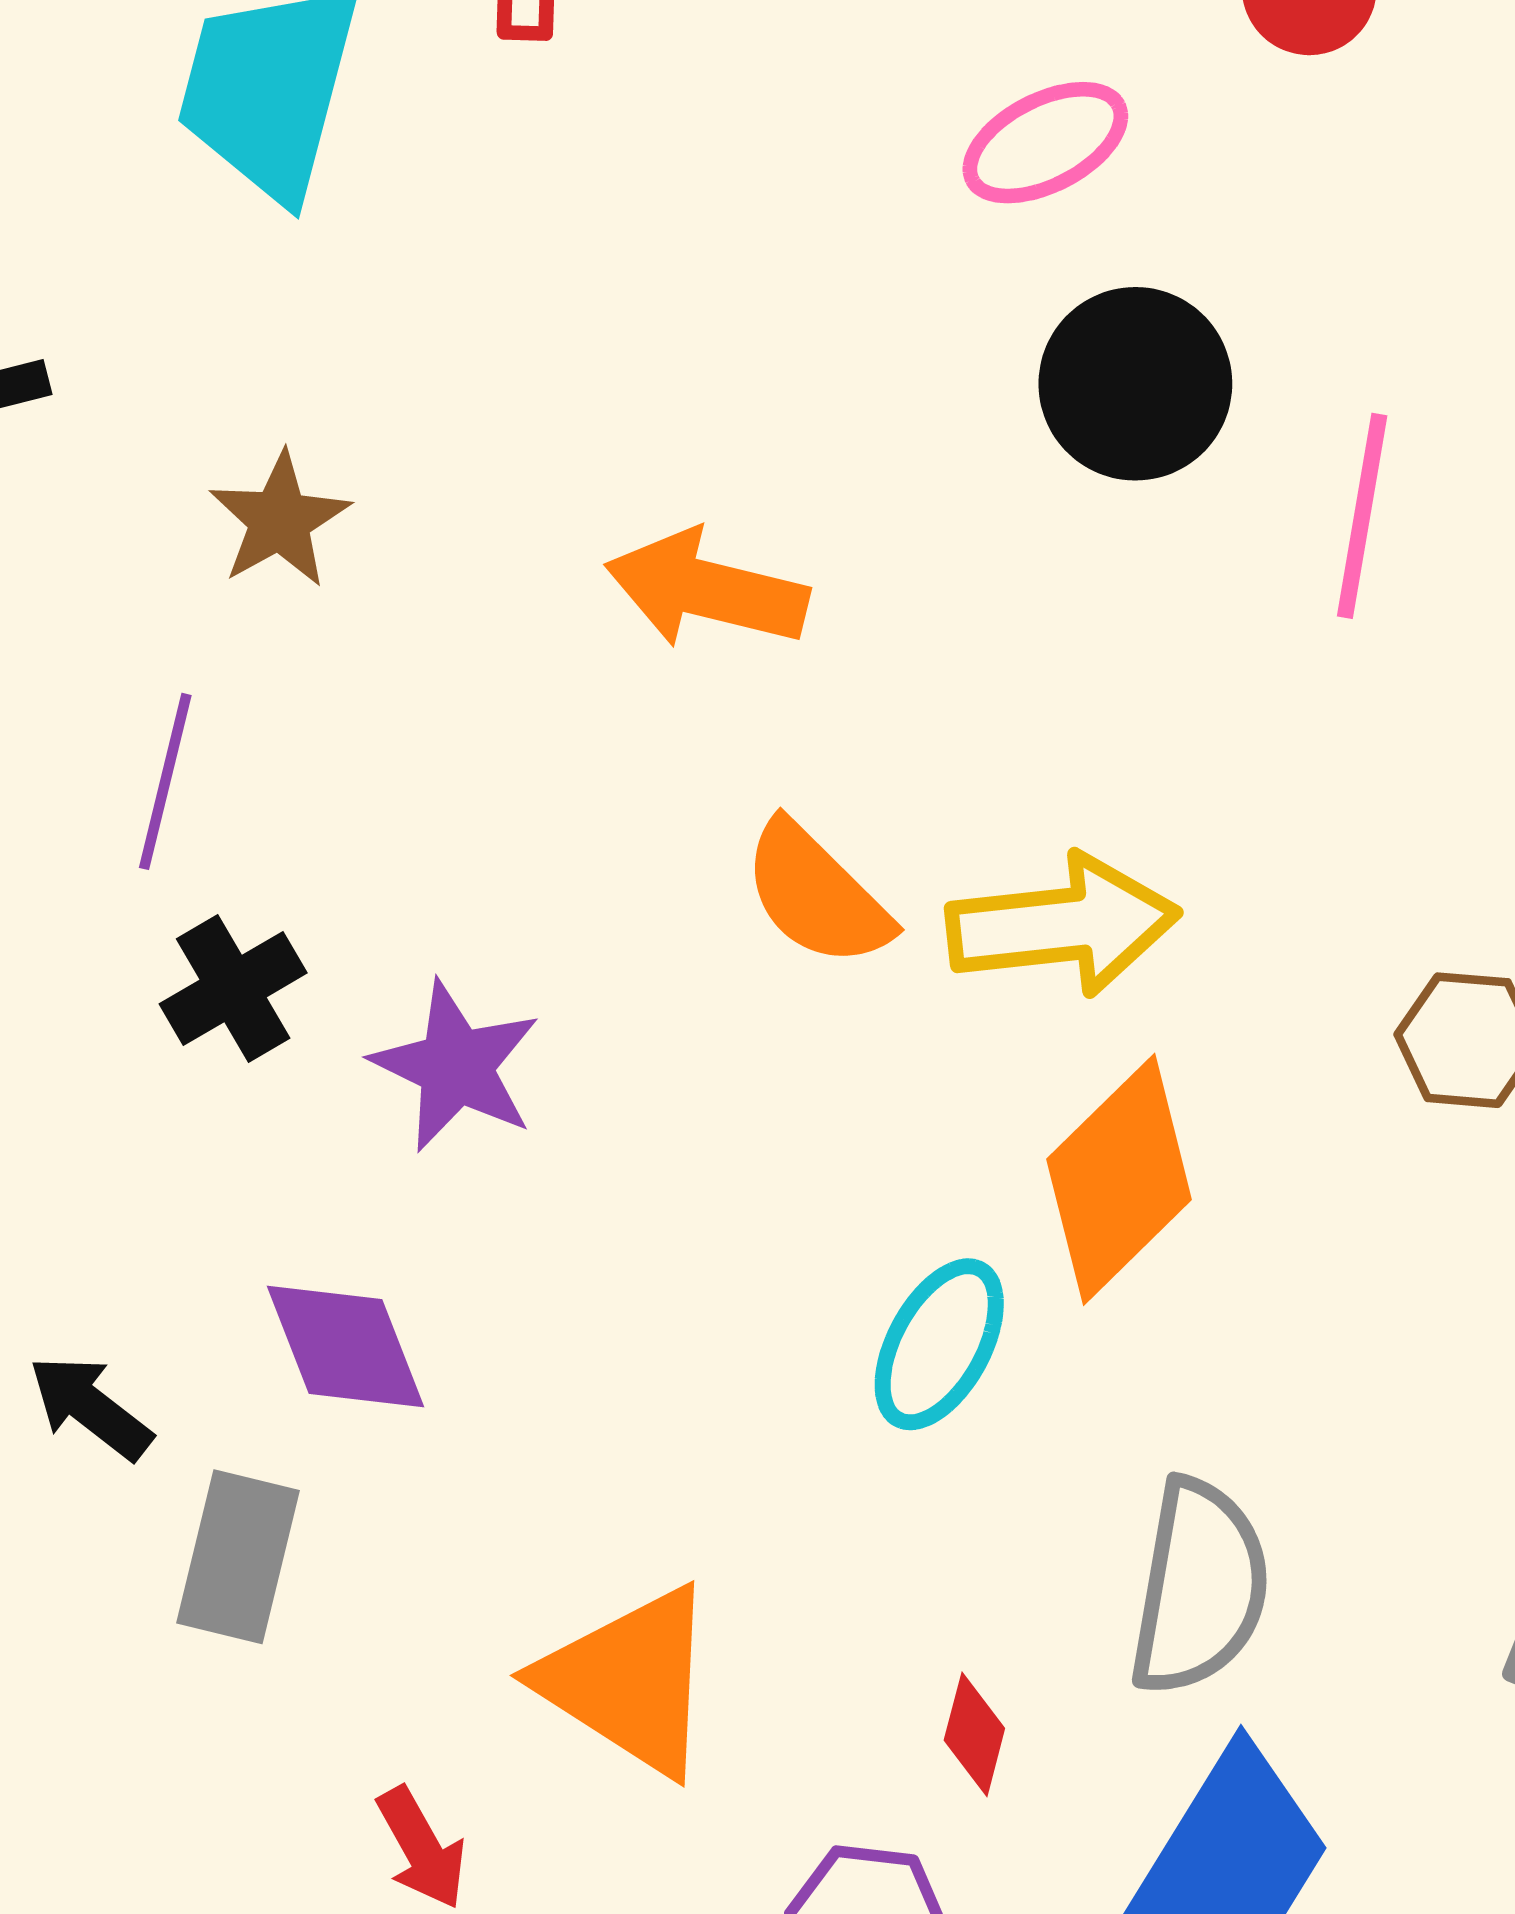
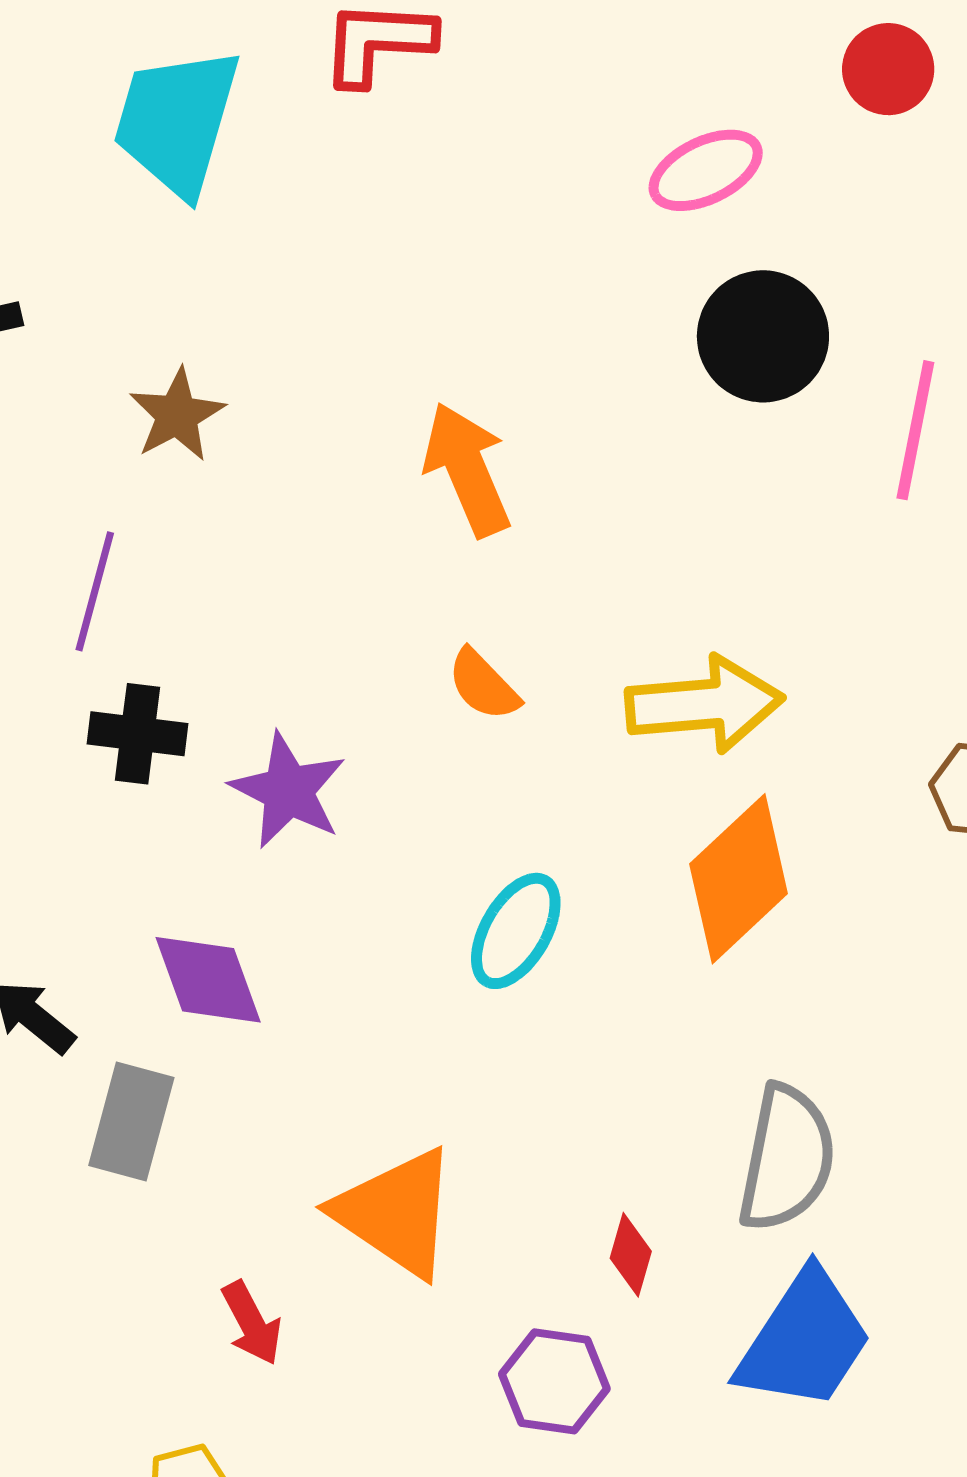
orange arrow: (707, 589) -> (467, 469), turned 52
orange semicircle: (817, 895) -> (483, 685), moved, size x0.7
black cross: (233, 988) -> (138, 734), turned 36
cyan ellipse: (939, 1344) -> (516, 931), moved

